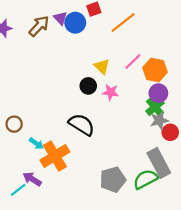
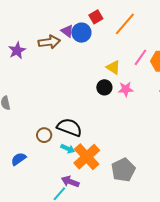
brown arrow: (39, 26) -> (49, 42), turned 50
black semicircle: (82, 125) -> (69, 127), moved
gray pentagon: (113, 180) -> (123, 170), moved

